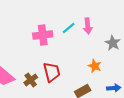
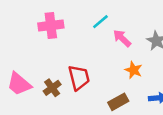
pink arrow: (88, 26) -> (122, 38), moved, turned 140
pink cross: (43, 35) -> (51, 25), moved

